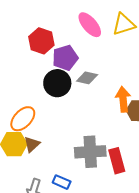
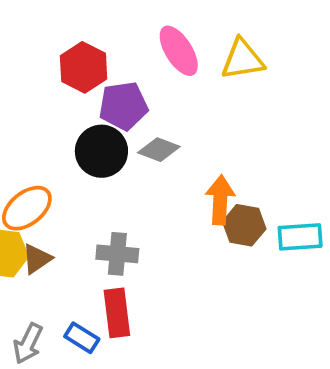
gray cross: (90, 152) -> (117, 254), moved, size x0.7
red rectangle: (117, 161) -> (117, 313), moved

